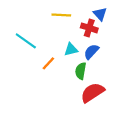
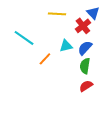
red cross: (89, 28) -> (83, 26), turned 35
green semicircle: (81, 71) -> (85, 66), moved
red semicircle: (92, 92) -> (86, 86), size x0.6

